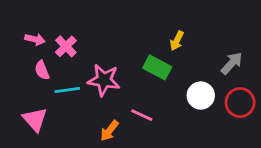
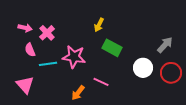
yellow arrow: (177, 41) -> (99, 25), moved

